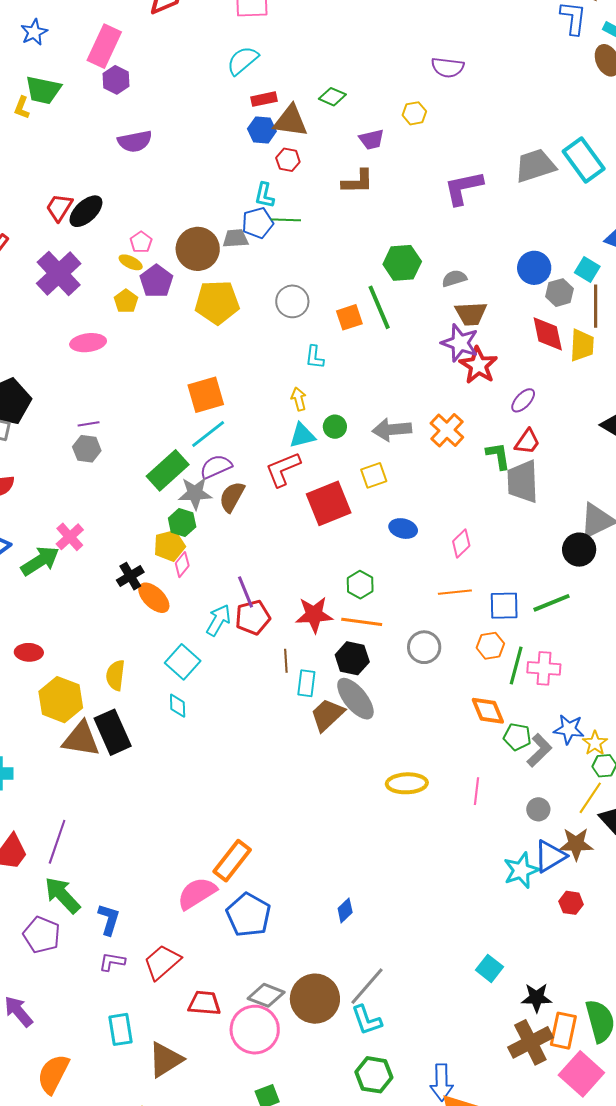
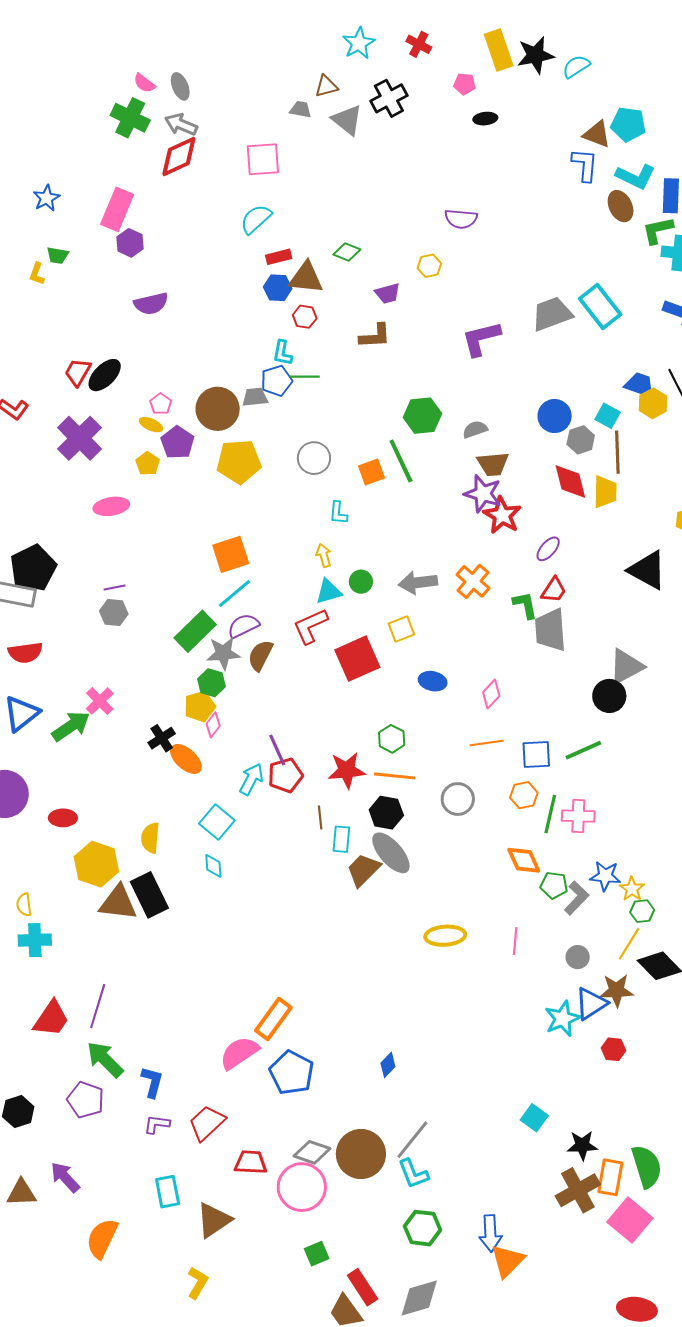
green trapezoid: (43, 90) -> (58, 255), size x0.6

